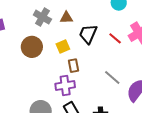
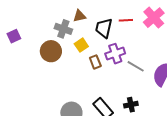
gray cross: (42, 17) -> (63, 29), moved
red line: (115, 38) -> (126, 20), moved, turned -32
purple cross: (65, 86) -> (115, 54), moved

